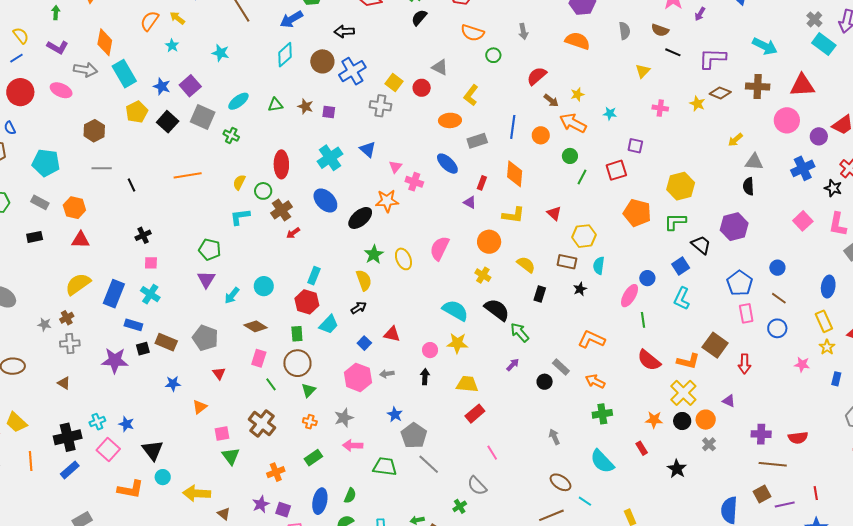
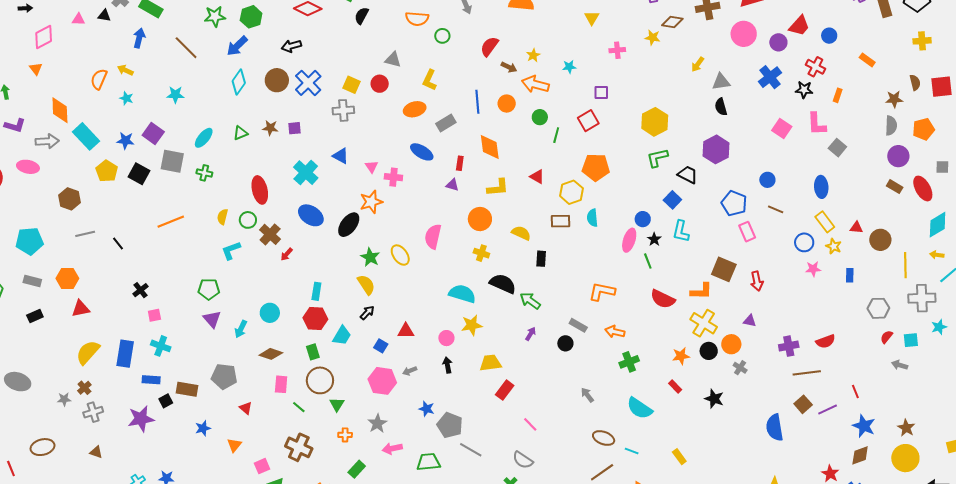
orange pentagon: (637, 213) -> (596, 167), moved
black star: (580, 289) -> (654, 239), moved
blue circle: (777, 328) -> (804, 242), moved

